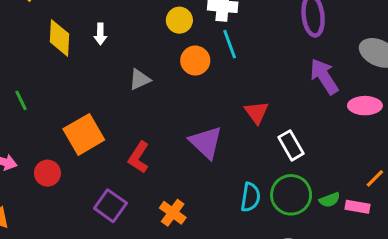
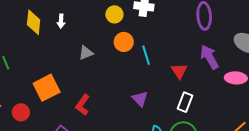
cyan line: (230, 44) -> (146, 55), moved
red triangle: (257, 112) -> (179, 71), moved
purple triangle: (206, 142) -> (140, 99), moved, size x0.7
white rectangle: (291, 145) -> (185, 102), turned 48

